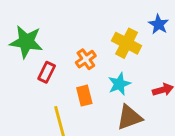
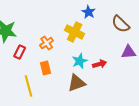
blue star: (159, 24) -> (89, 12), moved
cyan star: (119, 84) -> (80, 61), moved

